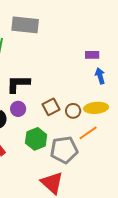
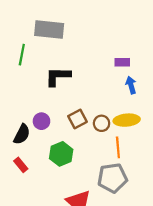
black L-shape: (18, 84) -> (58, 76), moved
orange line: (88, 133) -> (118, 147), turned -60
gray pentagon: (64, 150) -> (112, 178), moved

